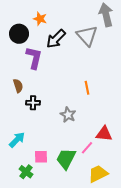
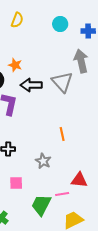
black arrow: (56, 39) -> (31, 85), turned 45
pink line: (87, 148) -> (62, 194), turned 40
pink square: (41, 157) -> (16, 183), moved

